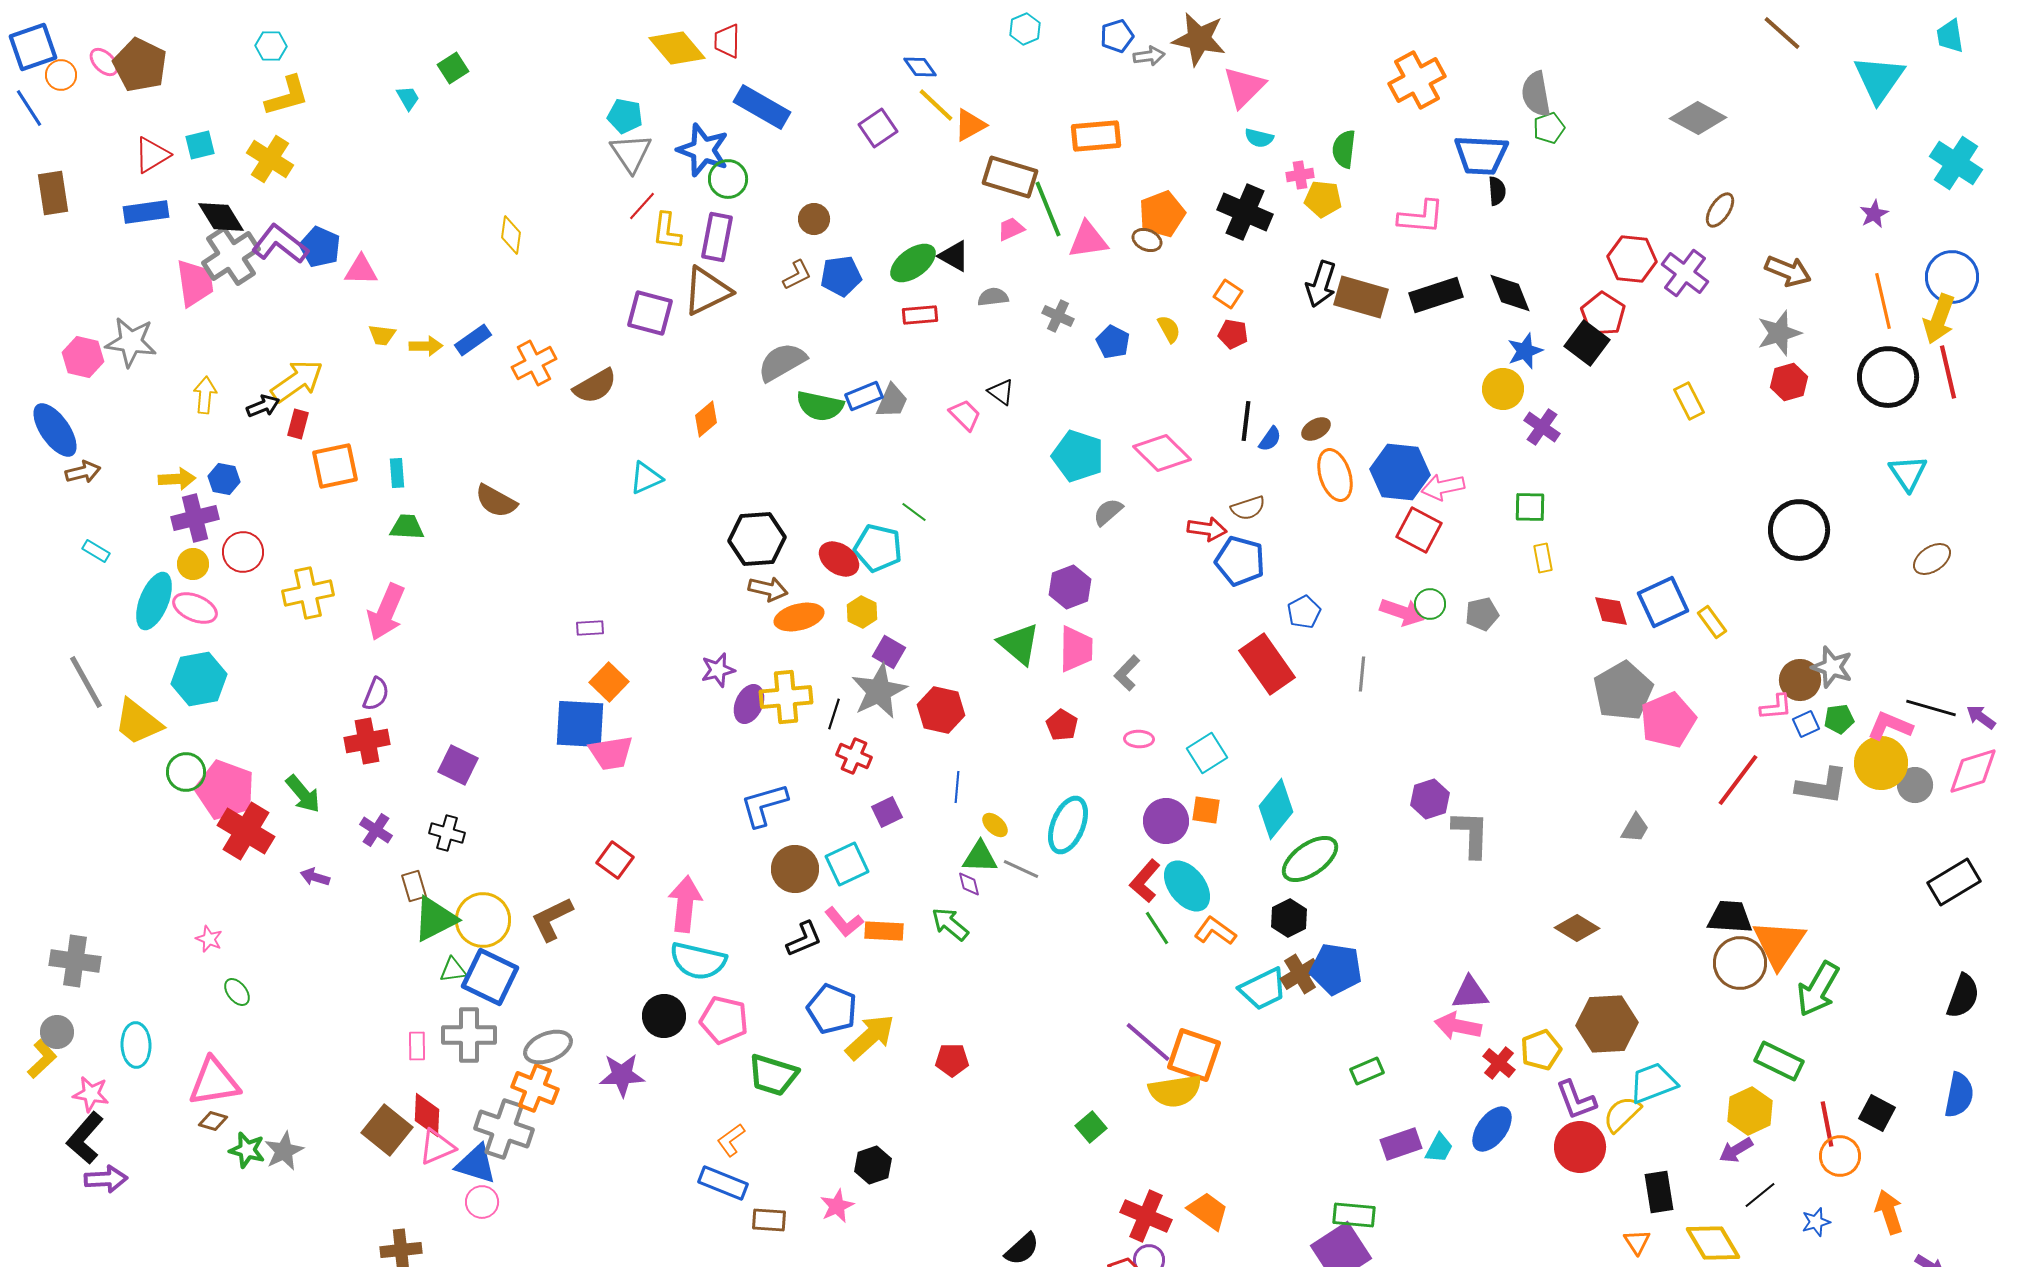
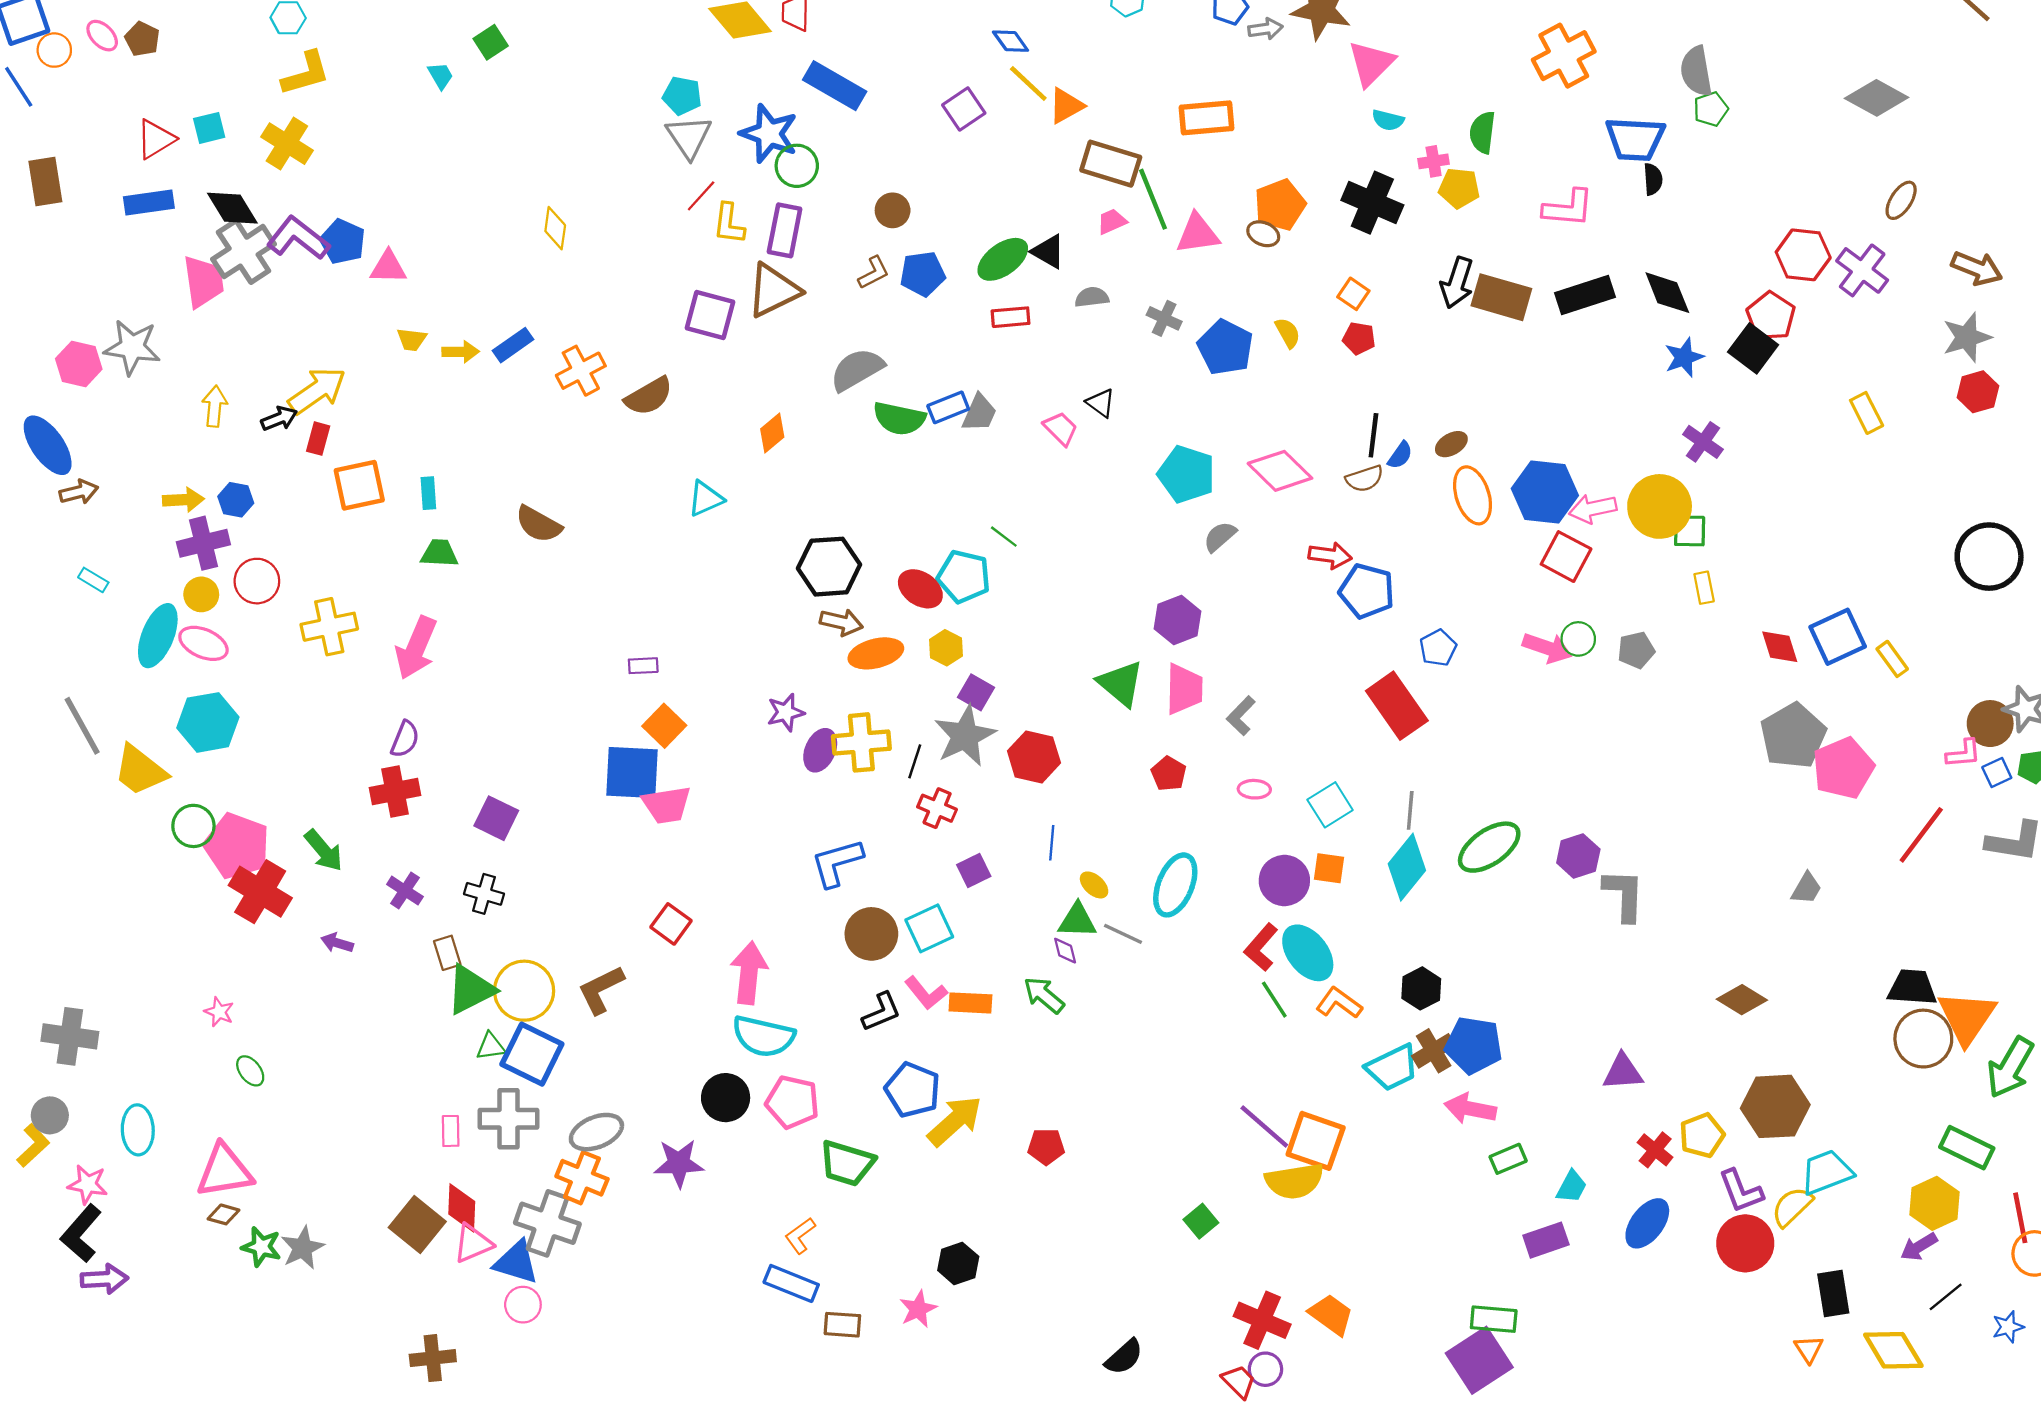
brown pentagon: (140, 65) -> (142, 39), size x0.6
blue pentagon: (1113, 342) -> (1225, 347), size x1.5
yellow circle: (1503, 389) -> (1660, 506), moved, size x1.4
brown semicircle: (1248, 508) -> (1365, 479), moved
gray line: (1362, 674) -> (1410, 810), moved
green ellipse: (1310, 859) -> (1489, 847), moved
pink arrow: (1458, 1026) -> (1470, 1109), moved
cyan trapezoid: (1439, 1148) -> (1572, 1187), moved

